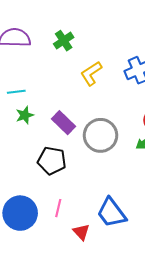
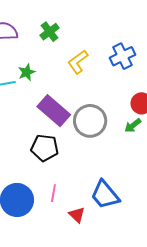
green star: (25, 115) -> (27, 72), moved
purple rectangle: (64, 123) -> (54, 111), size x1.4

